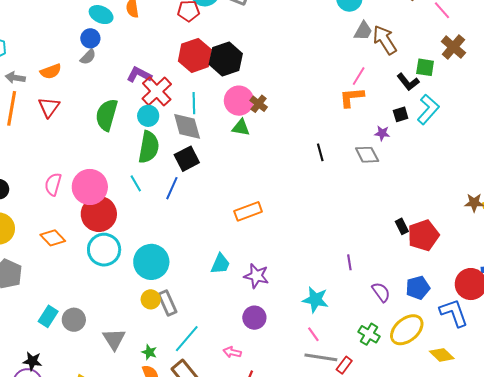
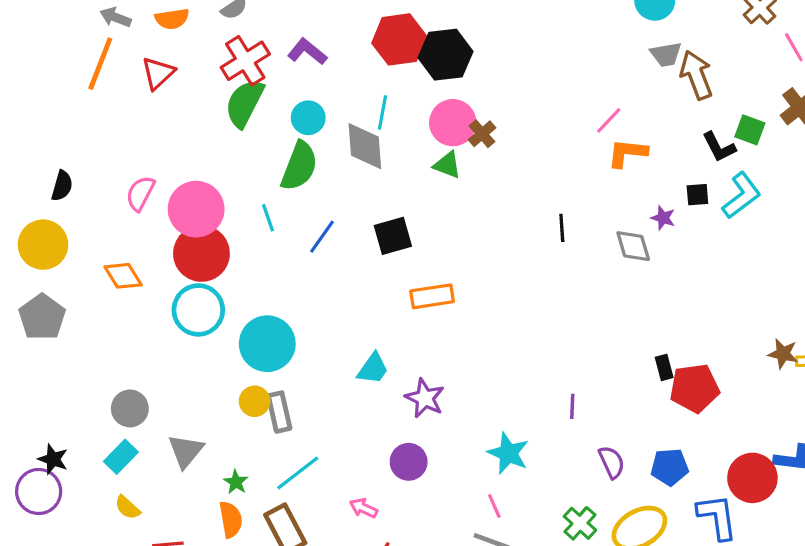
gray trapezoid: (363, 31) -> (666, 54), turned 40
pink line: (359, 76) -> (609, 120), moved
red cross: (157, 91) -> (245, 61), moved
black square: (187, 159) -> (393, 236), moved
cyan rectangle: (48, 316) -> (121, 457), moved

